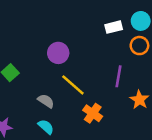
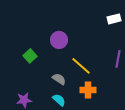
purple circle: (58, 53) -> (59, 40), moved
orange cross: (93, 113) -> (88, 90), moved, turned -35

